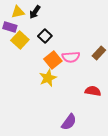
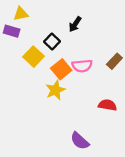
black arrow: (35, 12) -> (75, 24), moved
yellow square: (20, 40) -> (34, 57), moved
purple semicircle: (69, 122) -> (80, 141), turned 96

